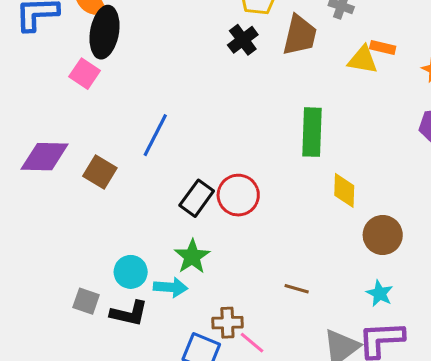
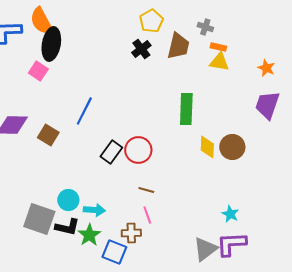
orange rectangle: (383, 48) -> (218, 47), moved
brown circle: (383, 235) -> (232, 147), moved
green star: (192, 257) -> (89, 235), moved
brown line: (297, 289) -> (146, 190), moved
gray square: (86, 301) -> (39, 219), size x1.8
pink line: (252, 343) -> (147, 215), moved, turned 30

